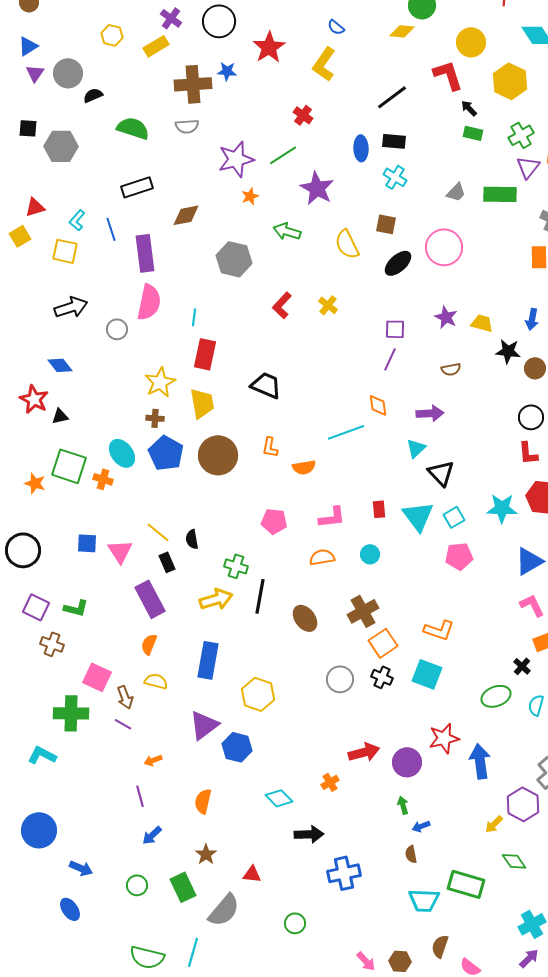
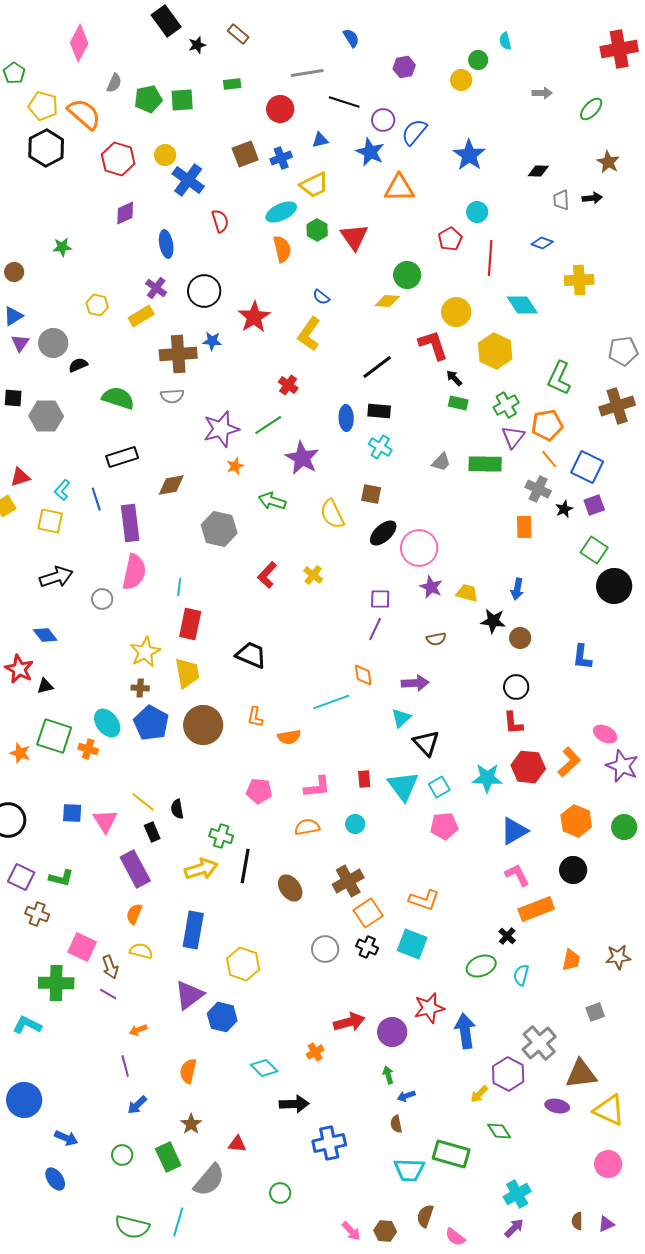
pink circle: (444, 247) -> (419, 548), moved

